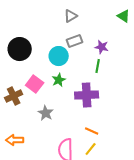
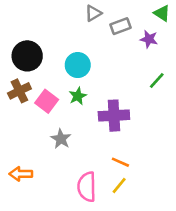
gray rectangle: (75, 41) -> (120, 26), moved
purple star: (102, 47) -> (149, 39), moved
green line: (98, 66) -> (157, 81), moved, turned 32
brown cross: (14, 96) -> (19, 91), moved

